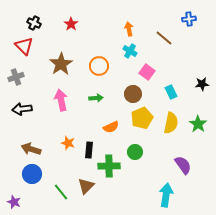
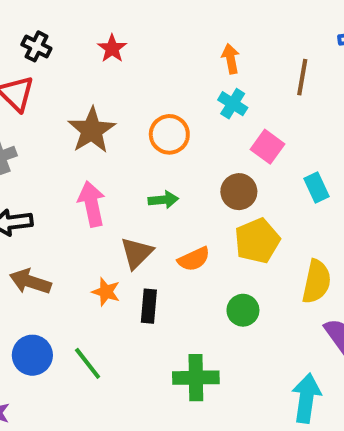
brown line: (164, 38) -> (302, 77), turned 60
yellow semicircle: (171, 123) -> (317, 282), moved
brown arrow: (31, 149) -> (30, 282), moved
green cross: (109, 166) -> (196, 378), moved
brown triangle: (86, 186) -> (137, 253), moved
green line: (61, 192) -> (88, 363), moved

